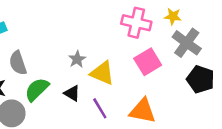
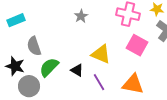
gray star: (77, 59) -> (81, 16), moved
pink square: (148, 62) -> (137, 45), turned -30

